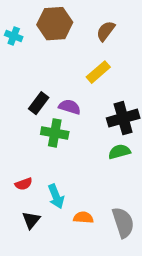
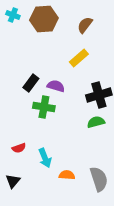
cyan cross: (14, 36) -> (13, 15), moved
black triangle: (31, 220) -> (13, 181), moved

